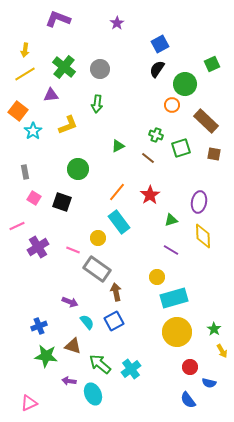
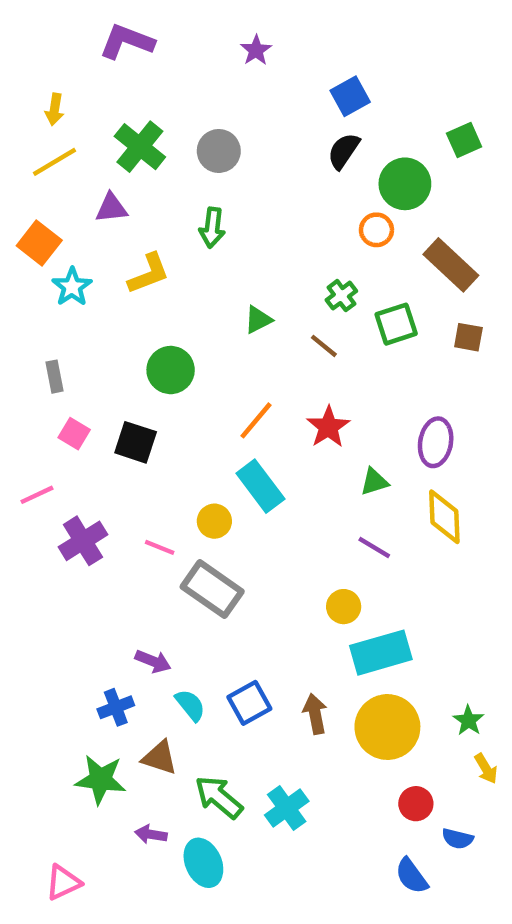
green cross: (156, 135) -> (341, 296), turned 32
brown arrow: (116, 292) -> (315, 714), moved
blue cross: (39, 326) -> (116, 707), moved

